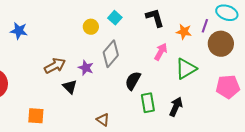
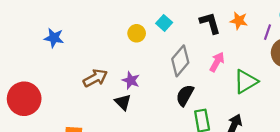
orange star: (184, 32) -> (239, 21), moved
gray diamond: (111, 54) -> (180, 61), moved
black triangle: (70, 87) -> (123, 102), moved

